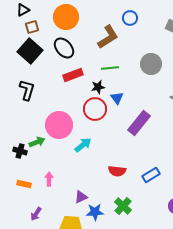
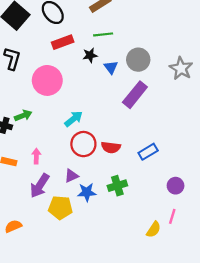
gray circle: (151, 64) -> (138, 60), moved
red circle: (95, 109) -> (83, 144), moved
pink circle: (59, 125) -> (47, 80), moved
green cross: (123, 206) -> (117, 186), turned 30
purple arrow: (36, 214) -> (40, 186), moved, size x1.6

